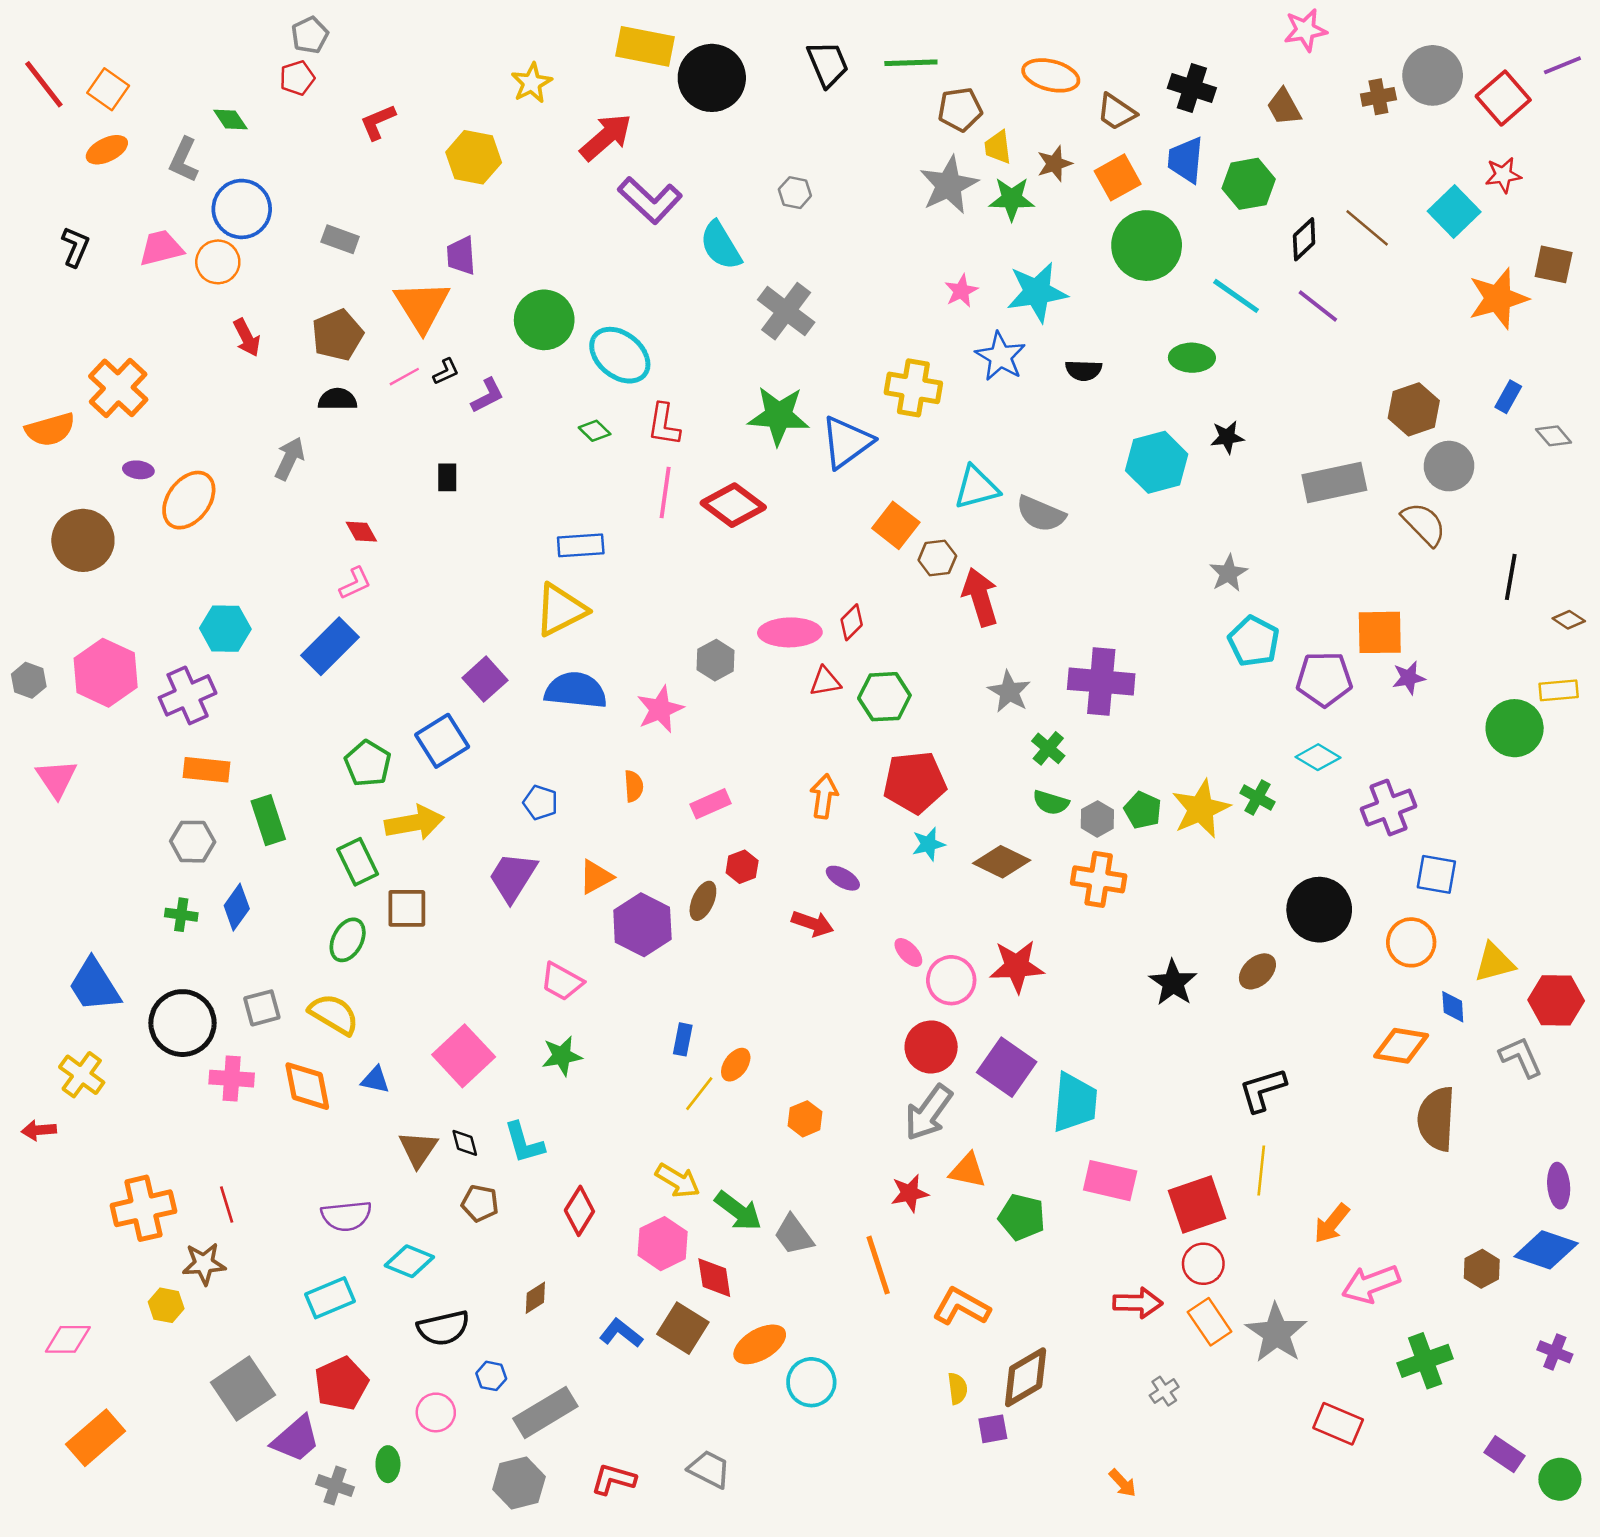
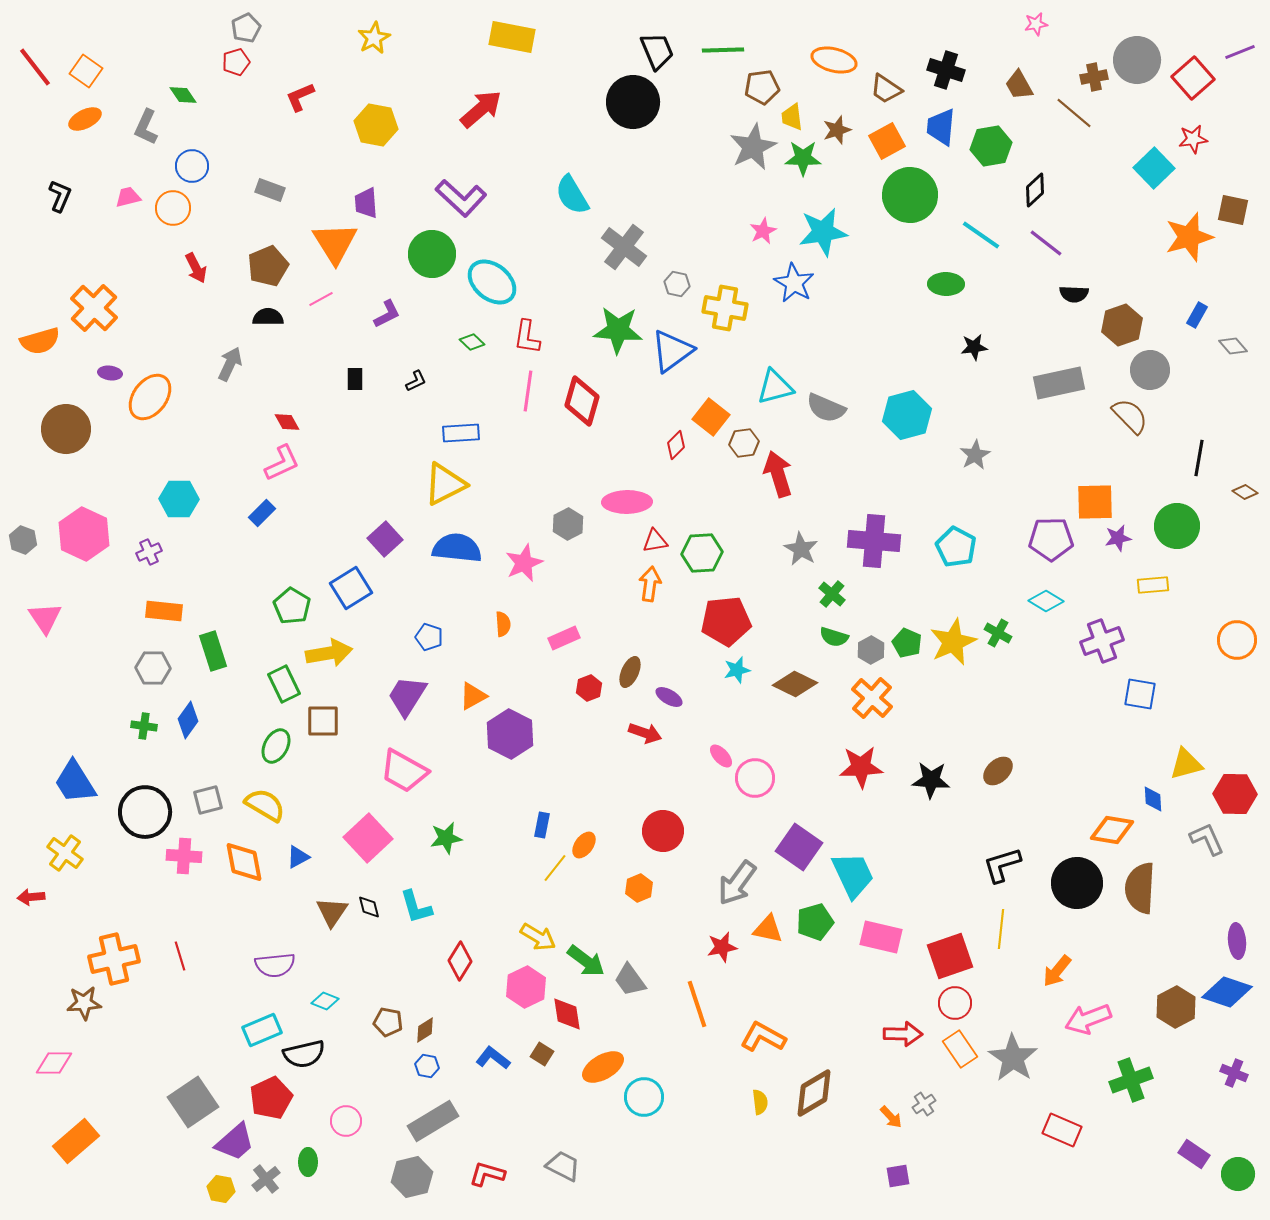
pink star: (1305, 30) -> (1036, 24), size x0.7
black circle: (712, 78) -> (633, 102), moved
yellow star: (532, 83) -> (374, 38), moved
gray hexagon: (795, 193) -> (677, 284), moved
purple L-shape: (650, 200) -> (461, 198), moved
blue circle: (242, 209) -> (192, 166), size x0.7
brown line: (1367, 228) -> (1074, 113), moved
pink trapezoid: (161, 248) -> (128, 197), size x0.7
black semicircle: (1084, 370) -> (1074, 294), moved
black L-shape: (446, 372) -> (416, 381), moved
cyan hexagon: (1157, 462) -> (907, 415), moved
red diamond: (733, 505) -> (582, 401), turned 69
pink L-shape: (355, 583) -> (282, 463), size x1.4
red diamond: (852, 622) -> (676, 445), moved
cyan pentagon: (1254, 641) -> (956, 547), moved
blue rectangle: (330, 646) -> (262, 513), size x0.6
yellow rectangle: (1559, 690) -> (1153, 585), moved
purple cross: (188, 695) -> (149, 552), size x0.6
green circle: (1515, 728) -> (1177, 526), moved
orange arrow: (824, 796) -> (650, 584), moved
orange cross: (1099, 879) -> (872, 698), turned 33
brown ellipse: (703, 901) -> (630, 672), moved
black circle: (1319, 910) -> (1077, 883), moved
orange circle: (1411, 942) -> (1237, 640), moved
red star: (1017, 966) -> (861, 767), moved
pink trapezoid: (562, 981) -> (404, 771), moved, size x1.4
black star: (1173, 983) -> (931, 780), turned -30
red circle: (931, 1047) -> (663, 831), moved
blue triangle: (375, 1080) -> (298, 857), turned -40
cyan trapezoid: (1075, 1102) -> (853, 875), turned -30
brown pentagon: (480, 1203) -> (388, 1022), moved
green pentagon: (1022, 1217) -> (815, 922), moved, turned -30
cyan diamond: (409, 1261) -> (325, 1001), size x0.7
brown star: (204, 1264) -> (84, 1003), moved
brown hexagon: (1482, 1269) -> (1176, 1007), size x1.4
yellow hexagon: (166, 1305) -> (221, 1189), moved
black semicircle: (443, 1328) -> (304, 1054), moved
brown square: (683, 1328) -> (542, 1054), size x0.6
blue hexagon: (491, 1376) -> (427, 1066), moved
purple square: (993, 1429) -> (898, 1176), moved
orange arrow: (1123, 1483) -> (891, 1117), moved
gray cross: (335, 1486) -> (266, 1179), turned 32

